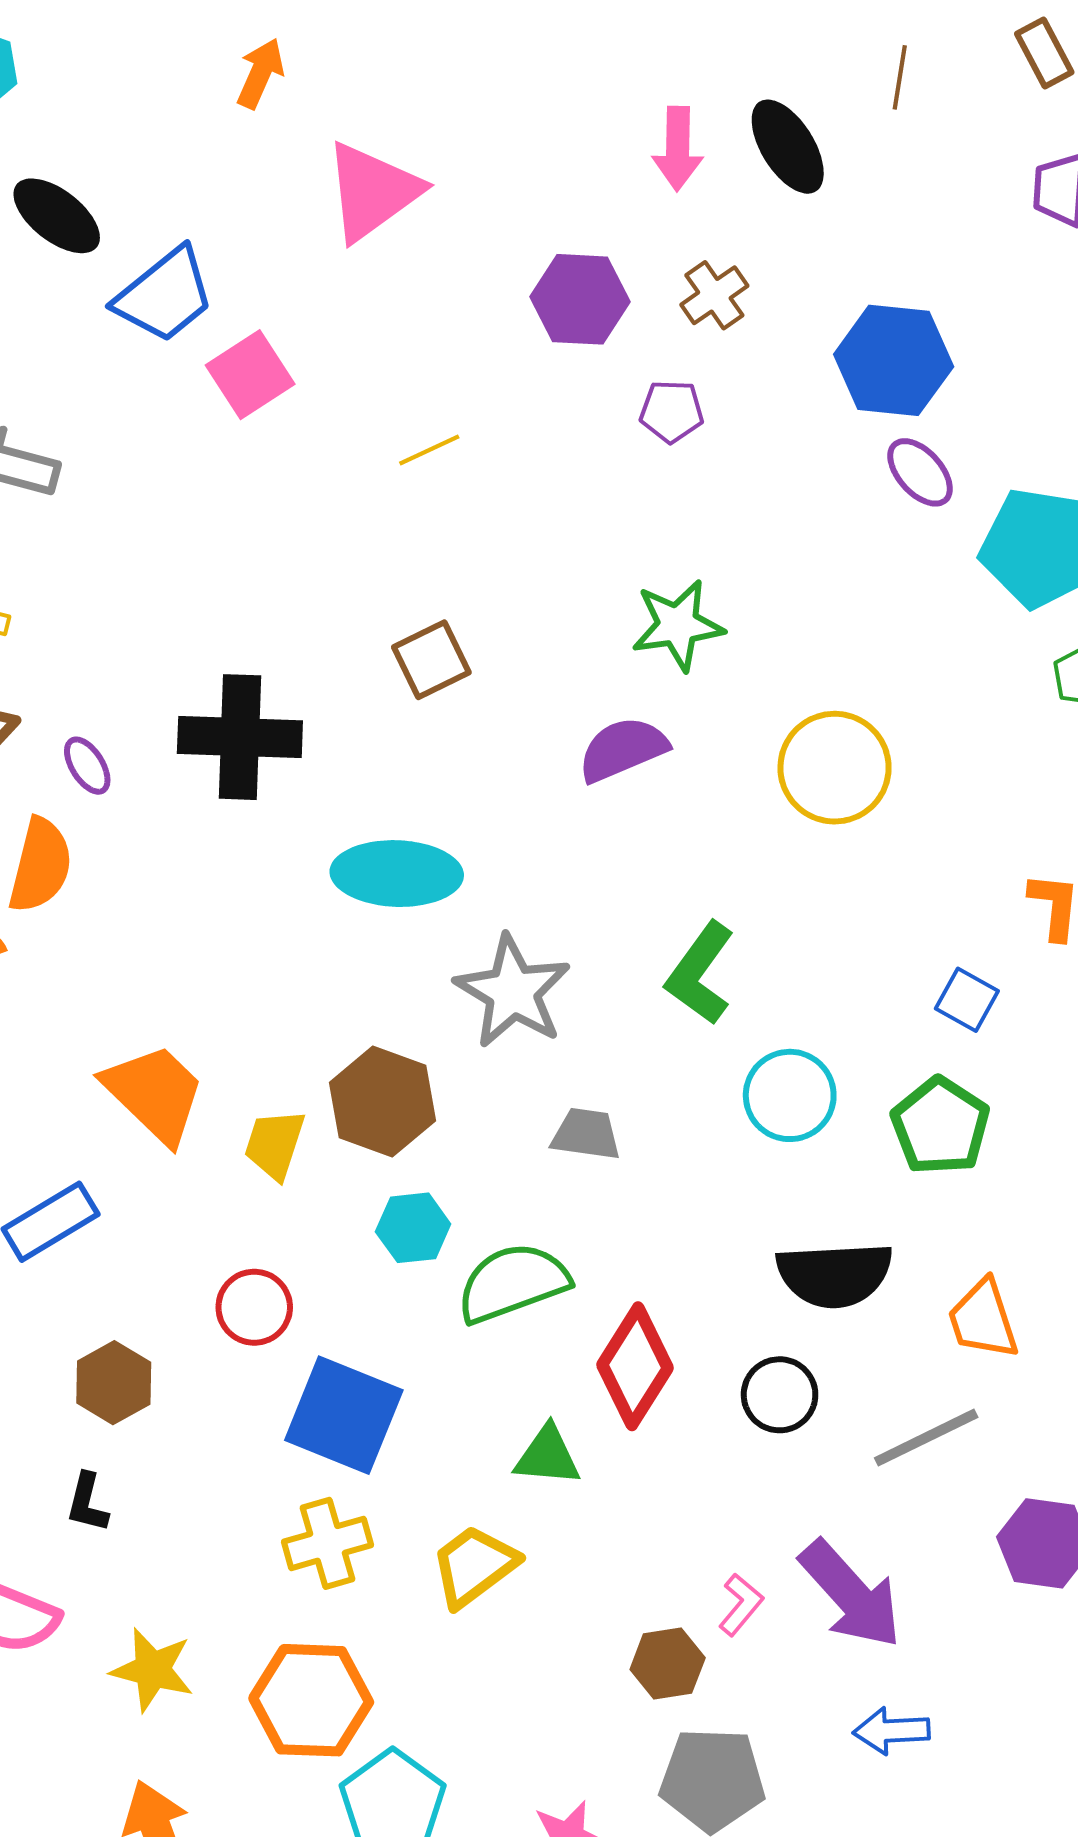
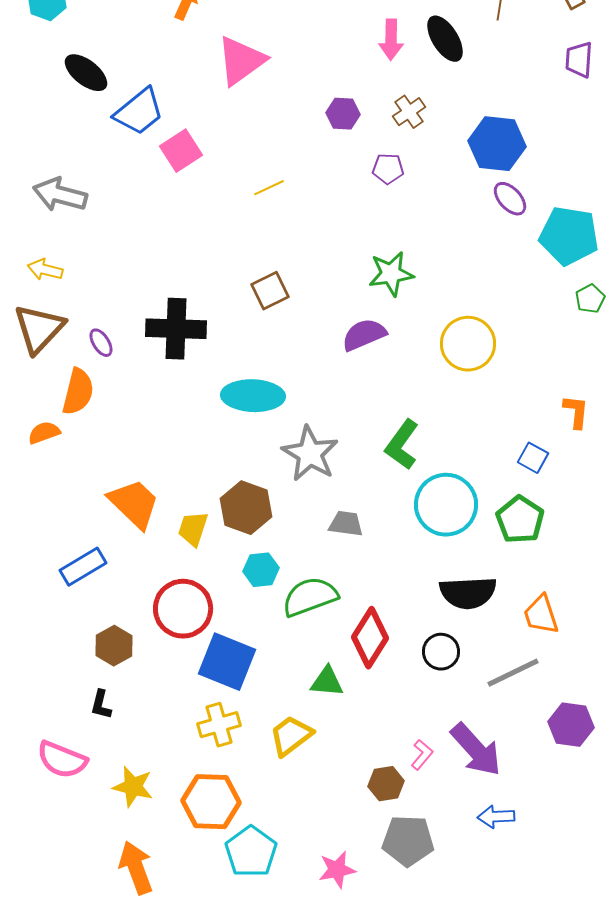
purple hexagon: (580, 299) -> (343, 114), size x0.7
cyan circle: (790, 1095) -> (446, 505), size x1.4
red circle: (254, 1307) -> (183, 609), size x1.6

